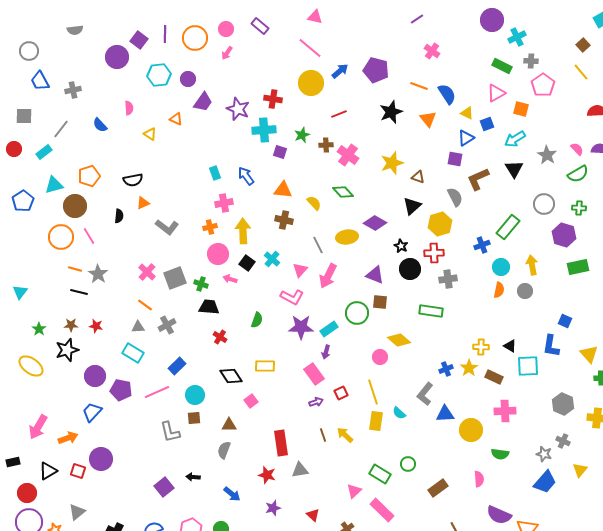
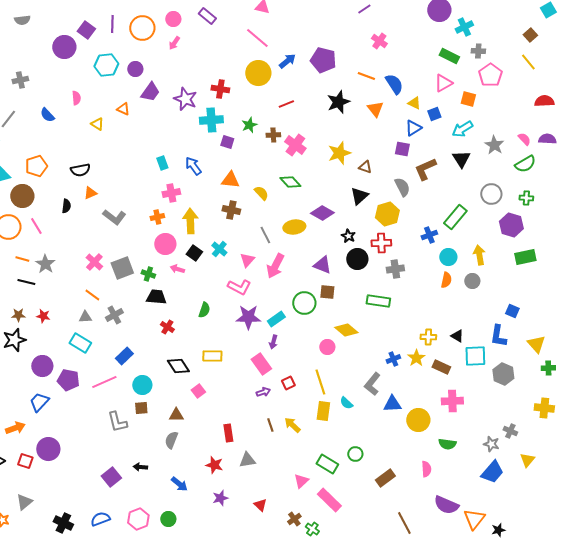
gray hexagon: (563, 404) -> (503, 374), moved
red rectangle: (281, 443) -> (228, 433), size x0.7

